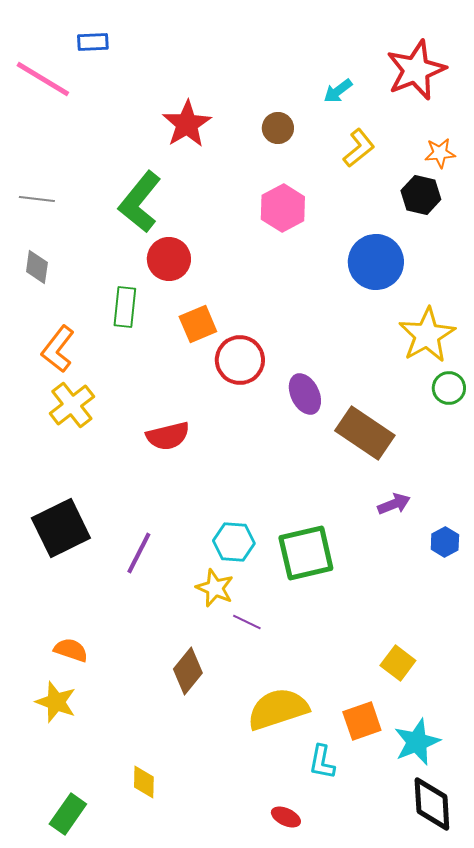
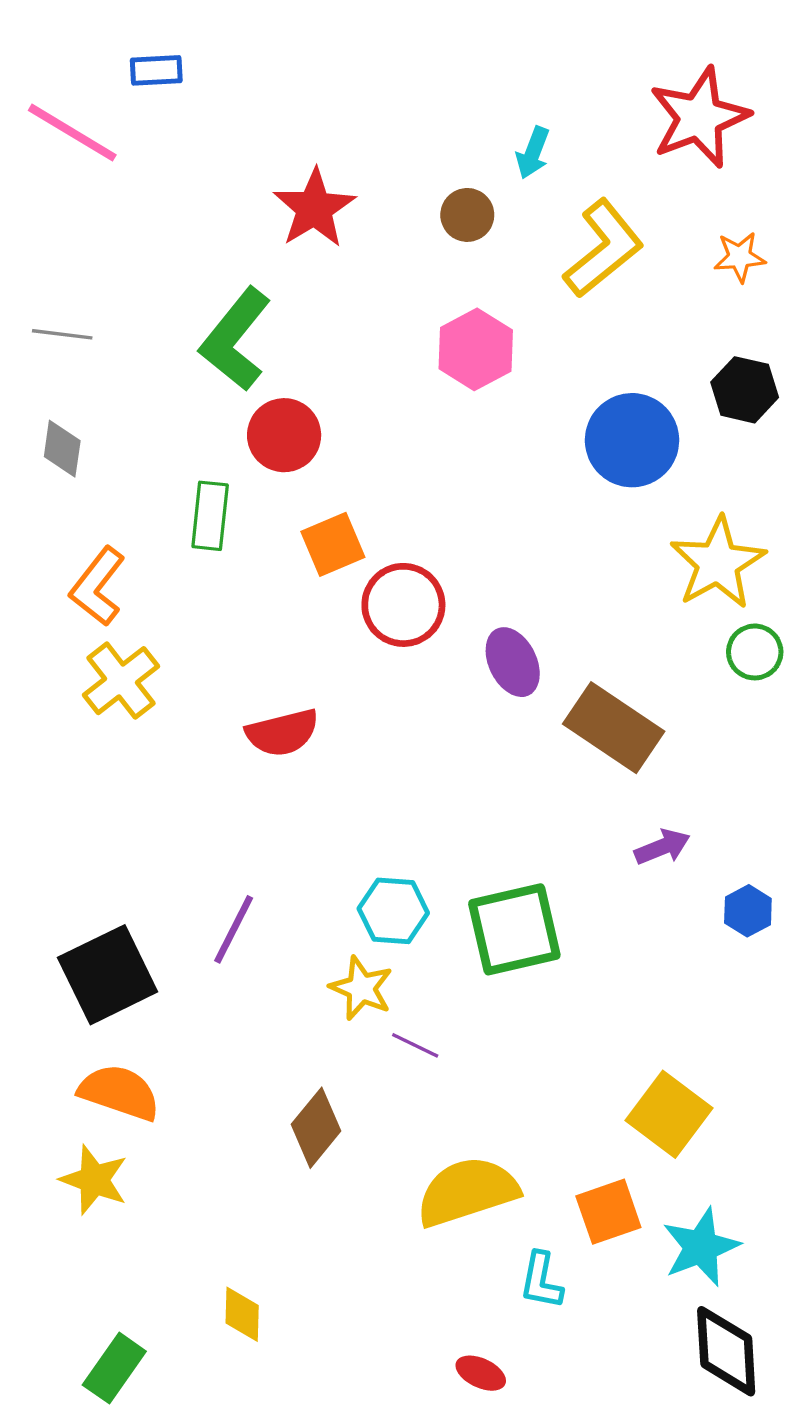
cyan arrow: (338, 91) -> (533, 153), moved, turned -32
yellow L-shape: (359, 148) -> (603, 249), size x1.5
black hexagon: (421, 195) -> (745, 390), moved
black square: (61, 528) -> (108, 975), moved
orange semicircle: (71, 650) -> (119, 1092), size x1.4
yellow square: (398, 663) -> (669, 1114), size x1.4

